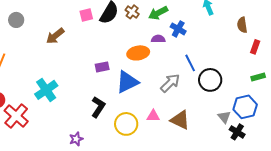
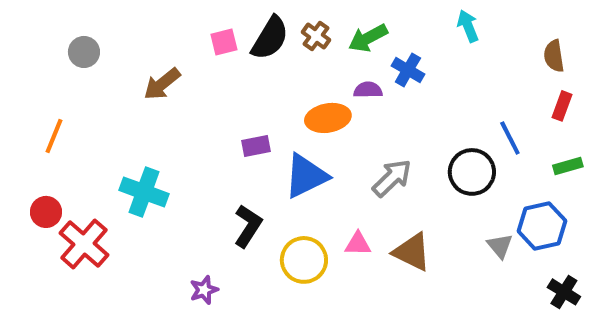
brown semicircle: (242, 25) -> (554, 56), moved
blue line: (190, 63) -> (510, 138), moved
cyan cross: (46, 90) -> (144, 192), turned -35
black cross: (237, 132) -> (564, 292), moved

